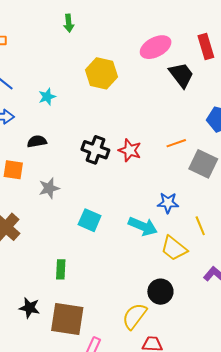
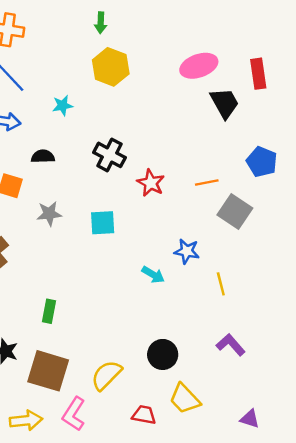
yellow hexagon: (101, 73) -> (111, 67), moved
black cross: (95, 150) -> (109, 155), moved
cyan square: (90, 220) -> (103, 223), moved, turned -35
cyan arrow: (143, 226) -> (153, 275), size x0.7
yellow trapezoid: (174, 248) -> (185, 399), moved
yellow semicircle: (134, 316) -> (106, 375), moved

